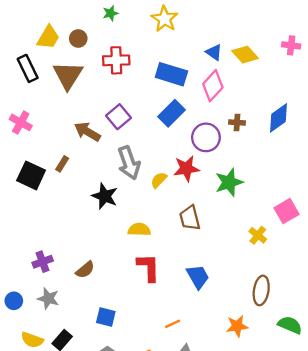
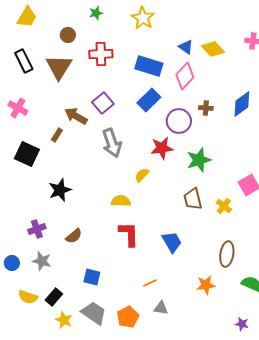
yellow trapezoid: (48, 37) -> (27, 17), moved
brown rectangle: (62, 164) -> (57, 135), moved
yellow semicircle: (159, 180) -> (142, 175), moved
black star: (105, 196) -> (60, 190), moved, turned 30
brown trapezoid: (190, 218) -> (193, 199), moved

